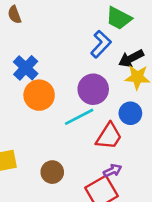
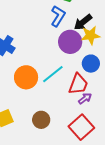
purple circle: (93, 89) -> (70, 42), moved
orange circle: (39, 95) -> (26, 77), moved
purple arrow: (113, 171) -> (85, 98), moved

